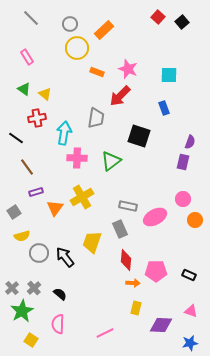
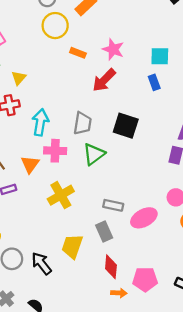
yellow triangle: (45, 94) -> (19, 78), turned 32
blue rectangle: (164, 108) -> (154, 82), moved
gray trapezoid: (96, 118) -> (82, 123), moved
orange triangle: (55, 208) -> (30, 164), moved

